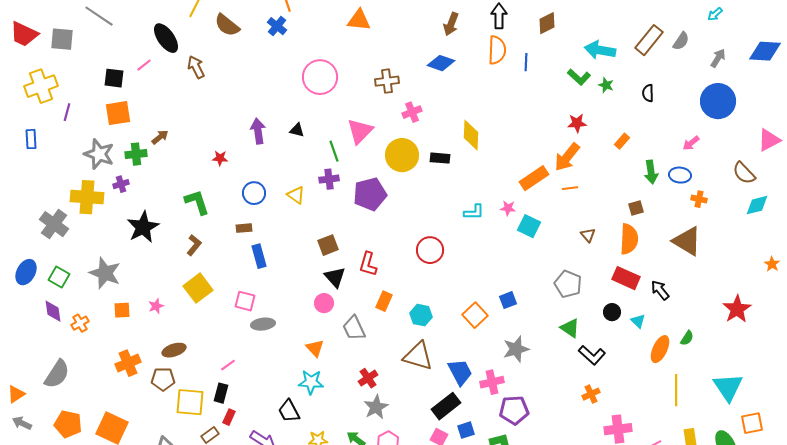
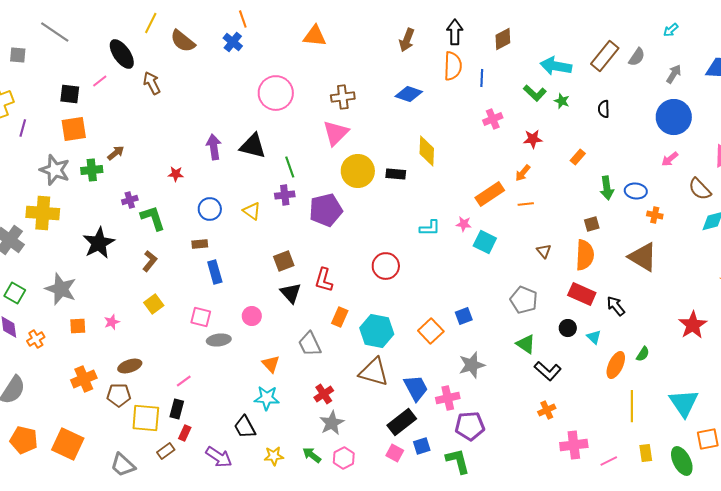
gray square: (62, 39) -> (18, 55), size x0.7
blue diamond: (441, 63) -> (409, 94), moved
pink cross: (412, 112) -> (493, 119), moved
black triangle: (297, 130) -> (253, 146), size x1.8
pink triangle: (360, 131) -> (336, 133), moved
pink arrow: (691, 143) -> (670, 159), moved
orange arrow: (567, 157) -> (523, 173), size x0.6
purple cross: (121, 184) -> (130, 200), moved
yellow square: (198, 288) -> (154, 304), size x0.7
pink circle: (324, 303) -> (252, 316), moved
cyan hexagon: (421, 315) -> (377, 331), size x1.5

